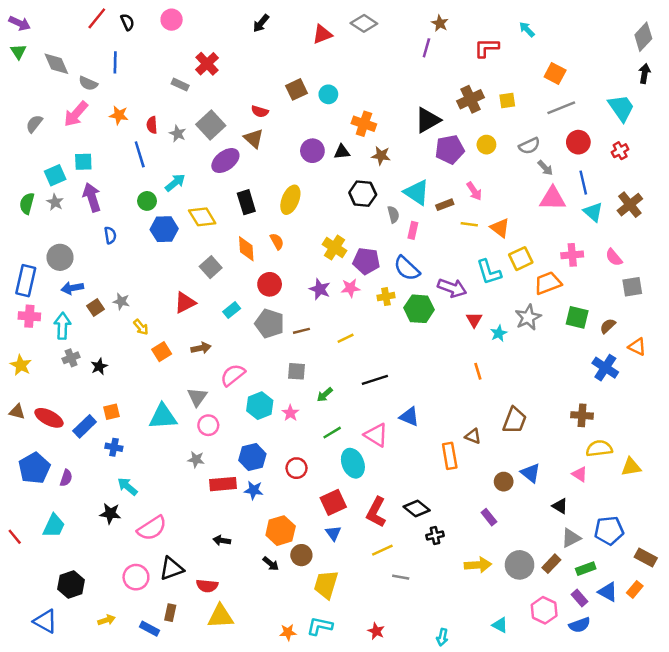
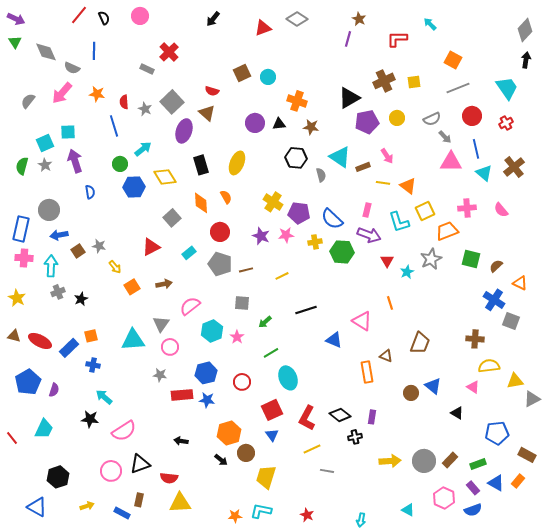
purple ellipse: (225, 161) -> (184, 131), turned -35
pink rectangle: (413, 230) -> (367, 210), moved
gray square: (632, 287) -> (511, 321), moved, turned 30
pink triangle: (376, 435) -> (362, 321), moved
purple rectangle: (489, 517) -> (372, 417), moved, turned 48
gray triangle: (571, 538) -> (532, 399), moved

